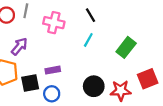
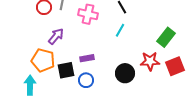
green rectangle: (126, 47) -> (166, 37), moved
red star: (121, 91) -> (150, 61), moved

